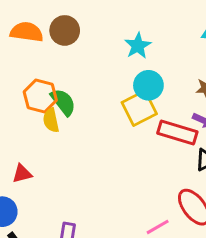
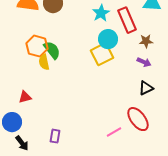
red rectangle: (177, 132) -> (127, 20), moved, turned 50

